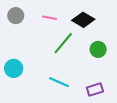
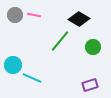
pink line: (50, 18) -> (34, 15), moved
cyan line: (59, 82) -> (32, 78), moved

